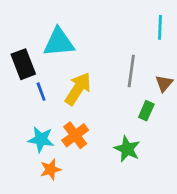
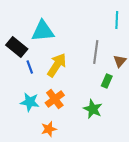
black rectangle: (23, 64) -> (17, 47), turned -30
orange star: (51, 169) -> (49, 129), moved

